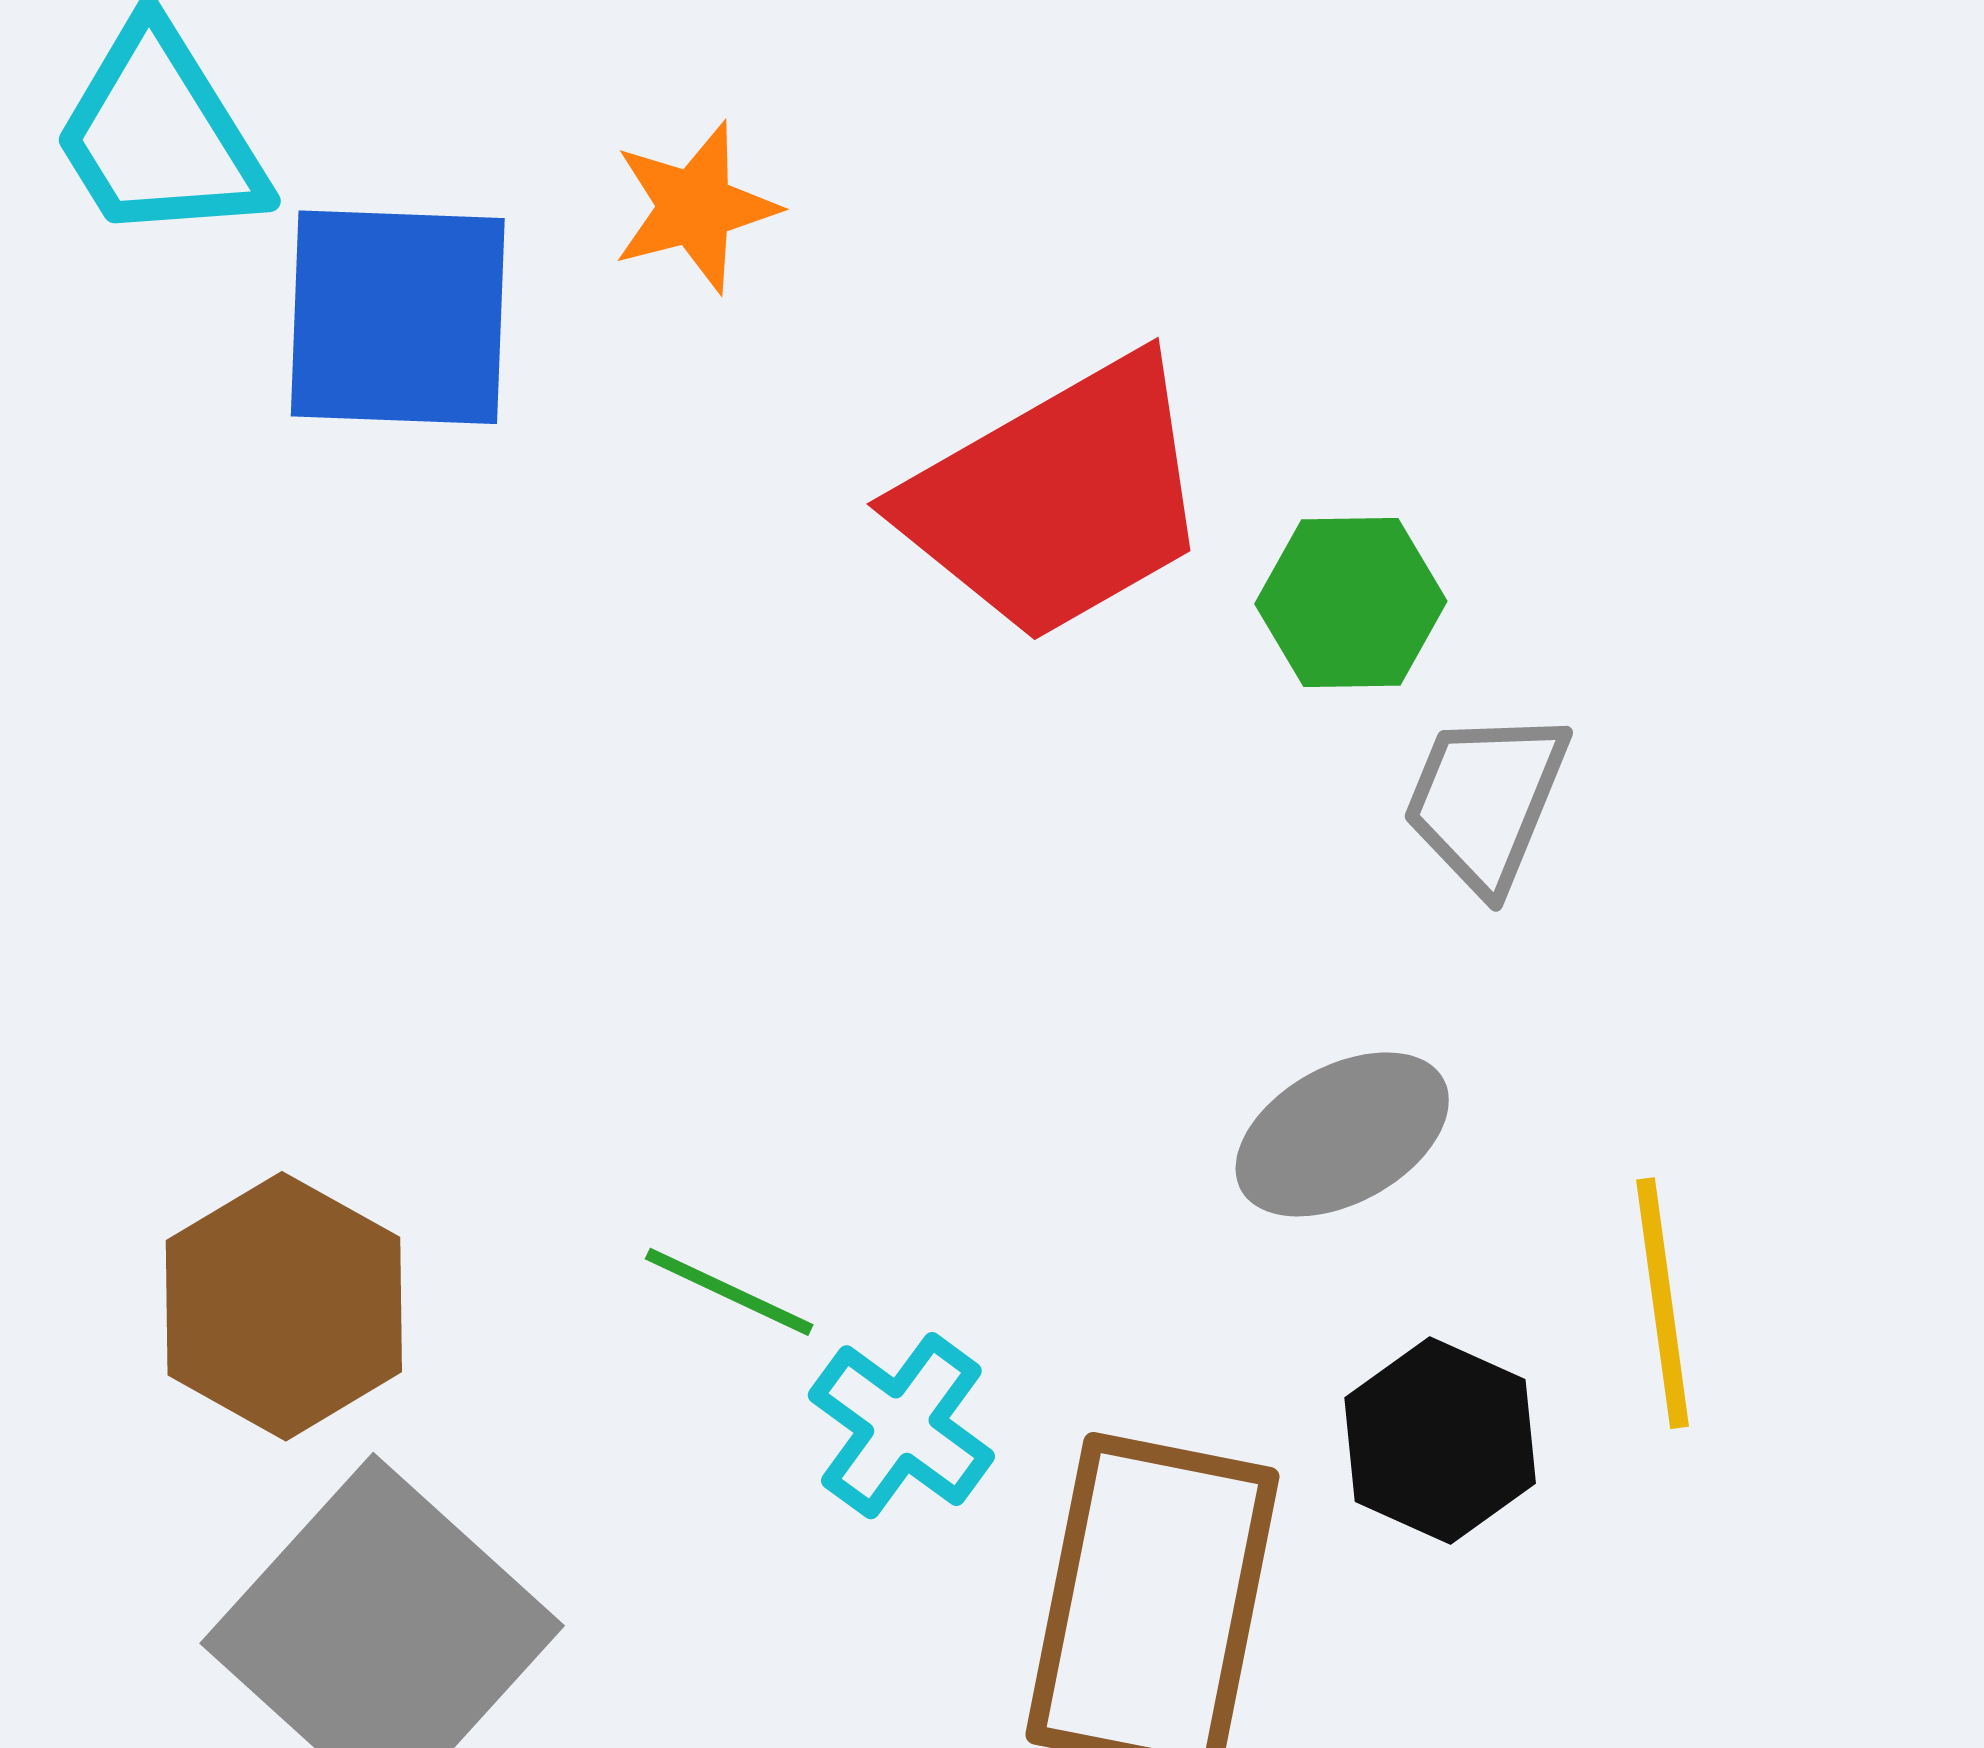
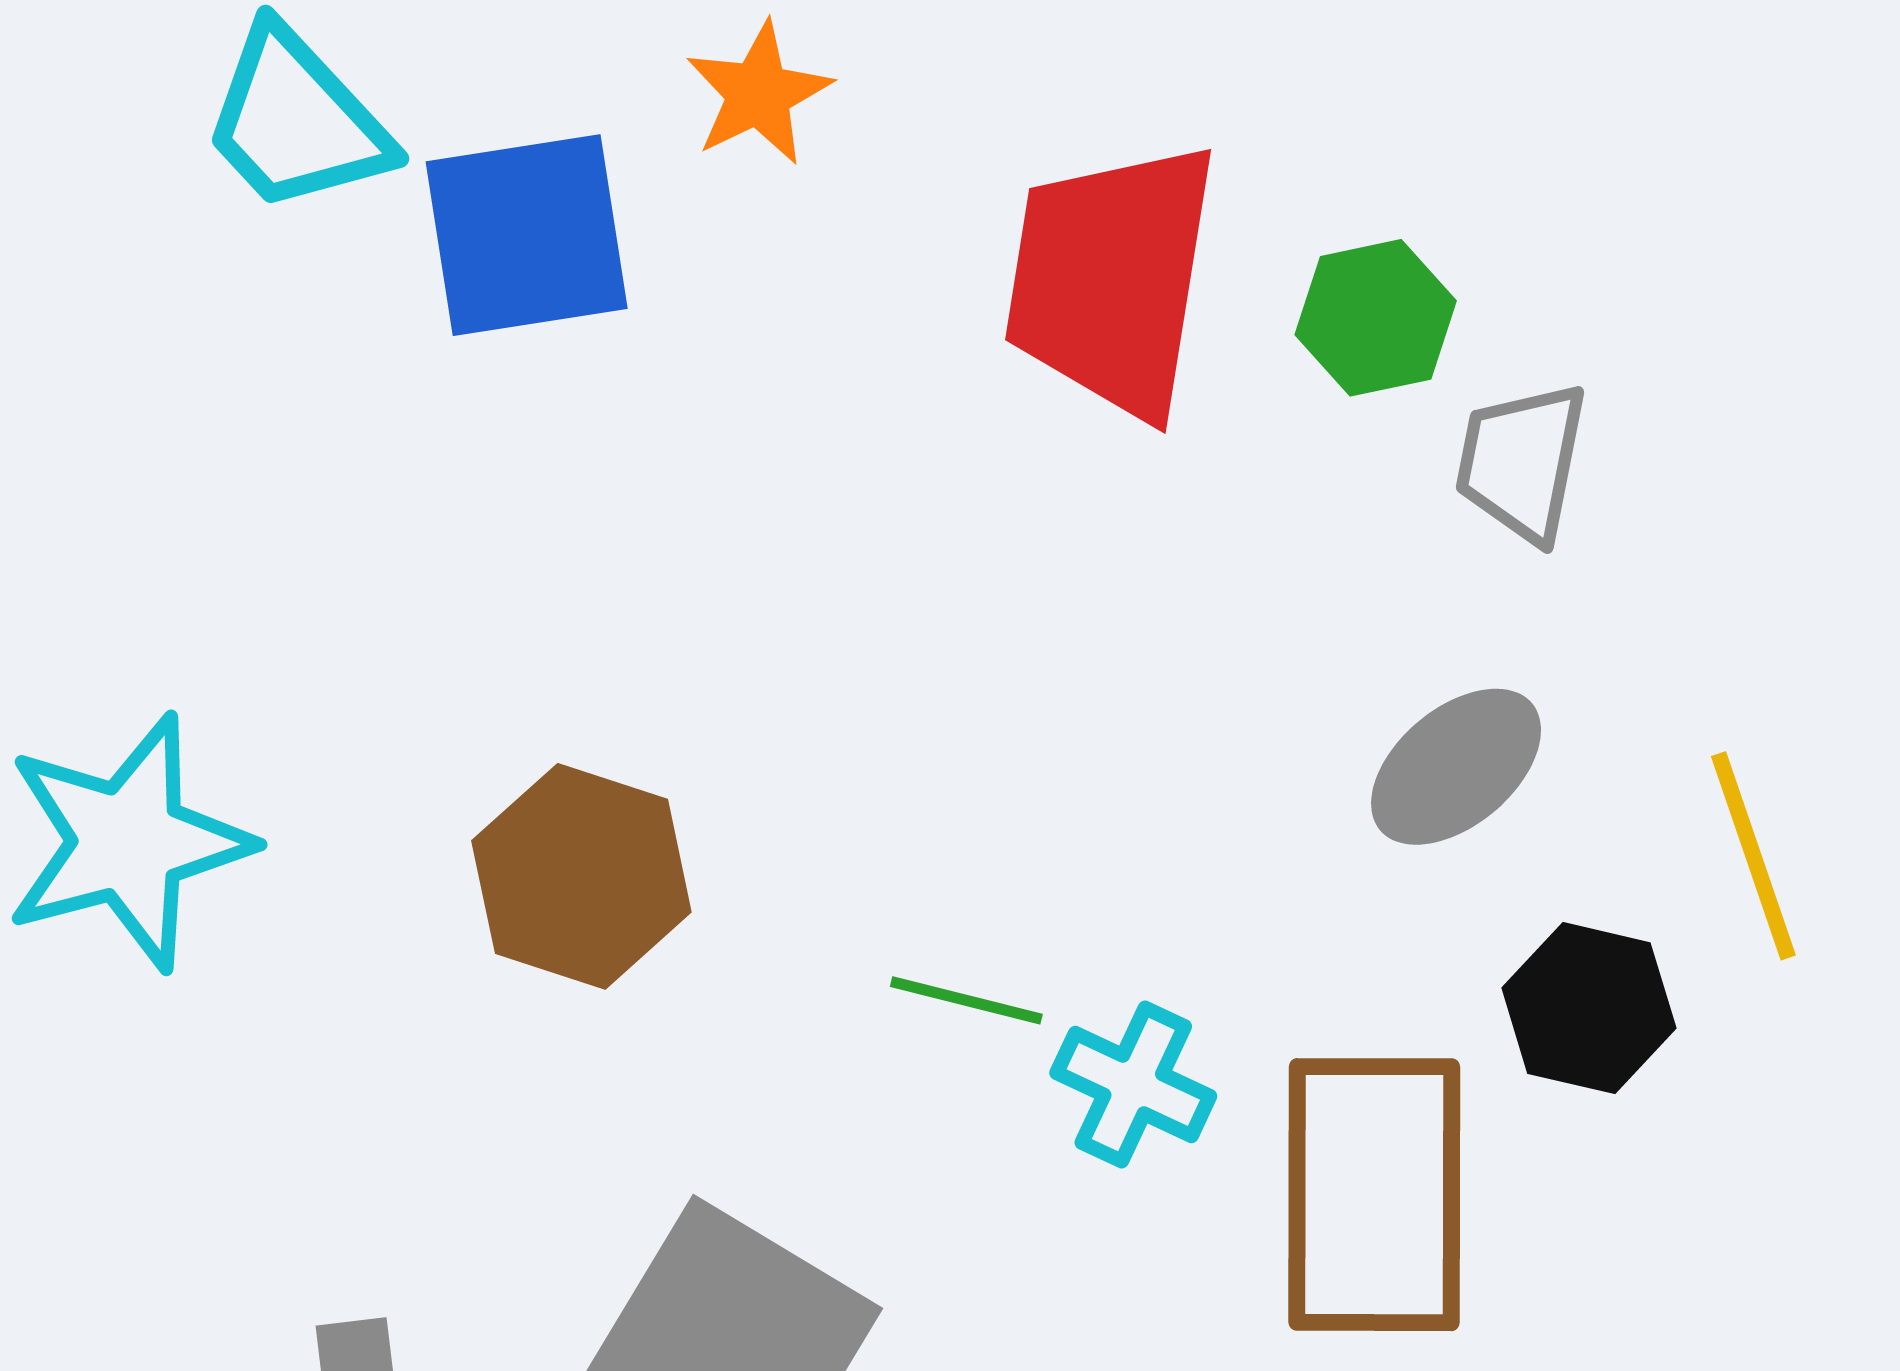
red trapezoid: (1057, 499) -> (1111, 279), turned 140
brown hexagon: (284, 1306) -> (581, 876), moved

